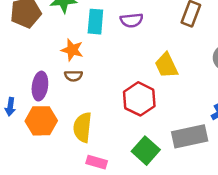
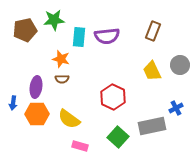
purple semicircle: (132, 20) -> (107, 36), size x1.4
yellow trapezoid: (166, 65) -> (152, 71), moved
yellow semicircle: (83, 127) -> (69, 119), turned -60

